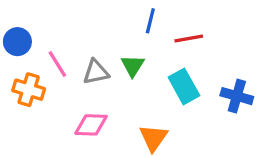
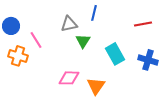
red line: (189, 38) -> (143, 24), moved
gray triangle: (96, 72) -> (69, 24), moved
pink diamond: (91, 125) -> (69, 78), moved

